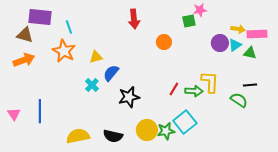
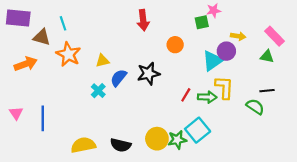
purple rectangle: (40, 17) -> (18, 18), moved
cyan line: (69, 27) -> (63, 23), moved
yellow arrow: (238, 29) -> (238, 36), moved
pink rectangle: (257, 34) -> (274, 36), turned 48
brown triangle: (25, 35) -> (42, 37), moved
purple circle: (220, 43) -> (226, 51), moved
cyan triangle: (235, 45) -> (213, 61), moved, size x1.5
black star: (129, 97) -> (148, 74), moved
pink triangle: (14, 114) -> (16, 113), moved

